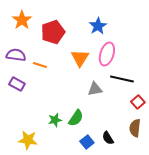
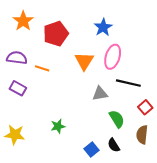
green semicircle: (76, 118) -> (117, 119), moved, turned -66
yellow star: (28, 140) -> (15, 135), moved

